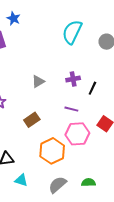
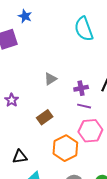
cyan semicircle: (72, 32) -> (84, 29), turned -45
purple cross: (73, 79) -> (81, 88), moved

